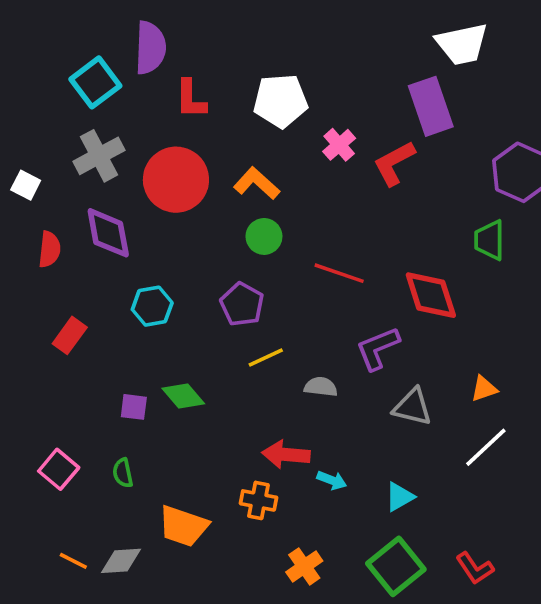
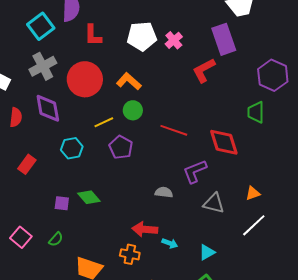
pink cross: (339, 145) -> (174, 40), moved
yellow line: (266, 357) -> (104, 122), moved
green semicircle: (123, 473) -> (56, 239), turned -126

